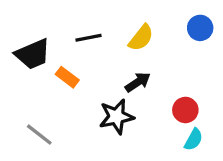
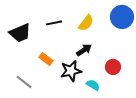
blue circle: (200, 28) -> (122, 17), size x1.5
orange rectangle: (67, 77) -> (46, 59), moved
cyan semicircle: (194, 140) -> (93, 85), moved, turned -88

